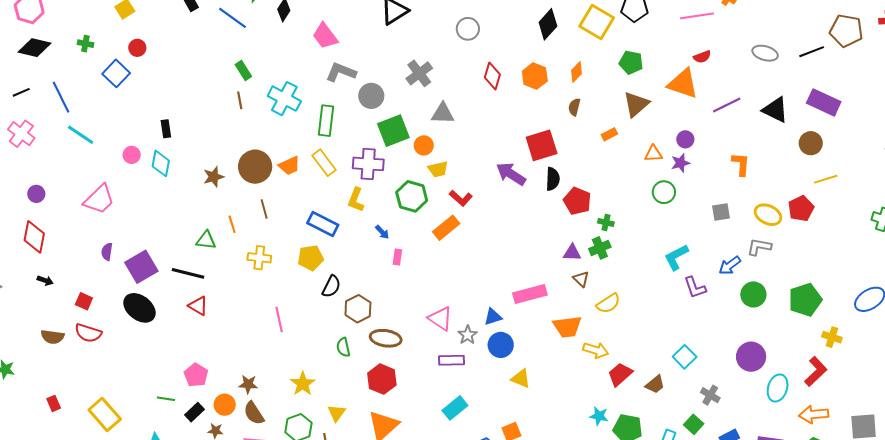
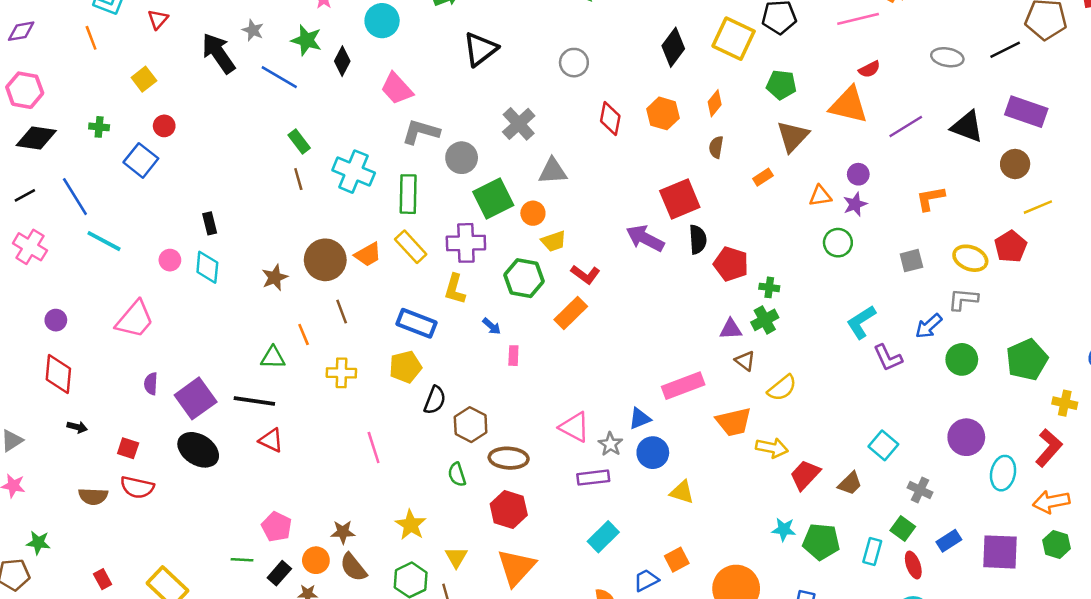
orange L-shape: (741, 164) -> (930, 198), turned -100

